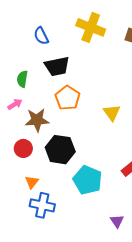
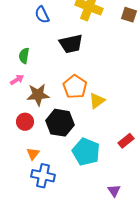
black trapezoid: (57, 66) -> (71, 44), moved
orange pentagon: (68, 98) -> (75, 87), moved
yellow triangle: (112, 113) -> (97, 101), moved, turned 30

